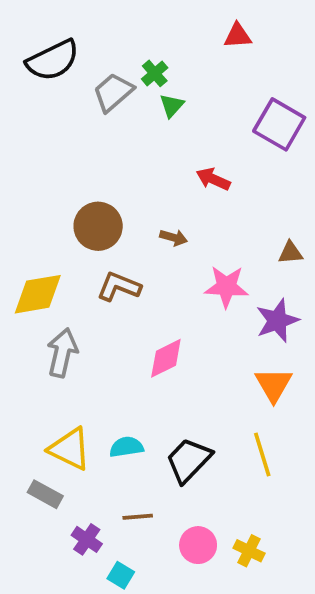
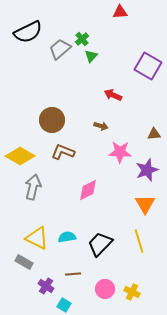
red triangle: (238, 36) -> (120, 12), moved
brown arrow: (174, 238) -> (101, 126), moved
yellow diamond: (38, 294) -> (20, 156), turned 40

